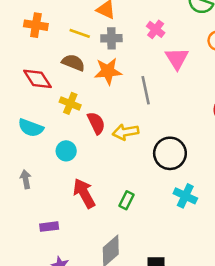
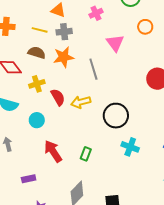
pink cross: (156, 29) -> (96, 13), moved, turned 32
yellow cross: (70, 103) -> (37, 84), turned -35

